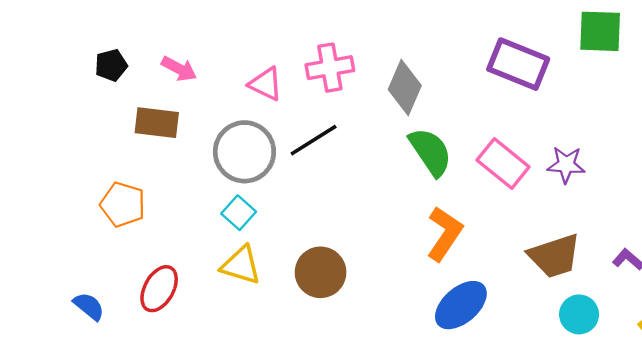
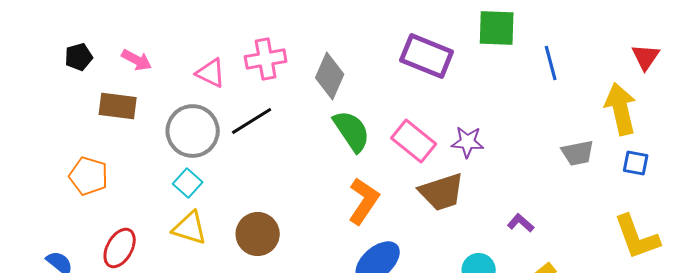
brown trapezoid: (554, 256) -> (442, 192), moved

